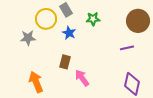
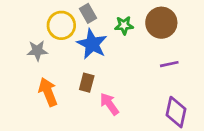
brown circle: (138, 21) -> (161, 23), moved
blue star: (69, 33) -> (92, 44), size x1.6
orange arrow: (36, 82) -> (48, 92), moved

